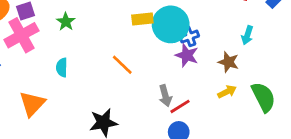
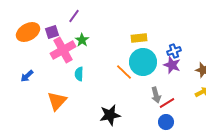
cyan circle: (171, 24) -> (143, 62), moved
pink cross: (21, 35) -> (63, 50), moved

